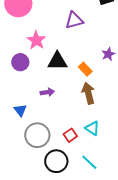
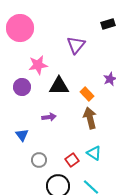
purple triangle: (74, 20) -> (76, 45), turned -36
pink star: (36, 40) -> (38, 65), turned 30
gray circle: (37, 135) -> (39, 160), size x0.6

